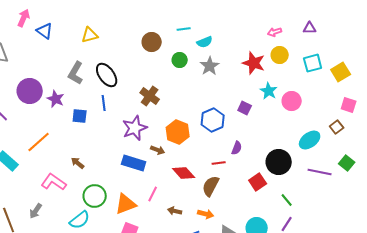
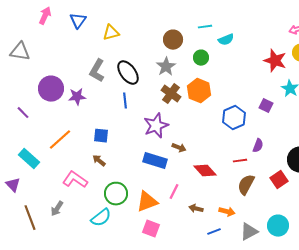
blue triangle: (45, 31) -> (78, 21), moved, turned 30
gray star: (210, 66) -> (166, 67), moved
purple star: (56, 99) -> (77, 97), turned -30
blue square: (80, 116) -> (101, 136), moved
orange hexagon: (178, 132) -> (199, 91), moved
brown semicircle: (211, 186) -> (246, 185), moved

